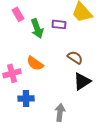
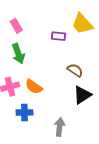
green arrow: (37, 28) -> (18, 54), moved
orange semicircle: (35, 63) -> (34, 87), moved

